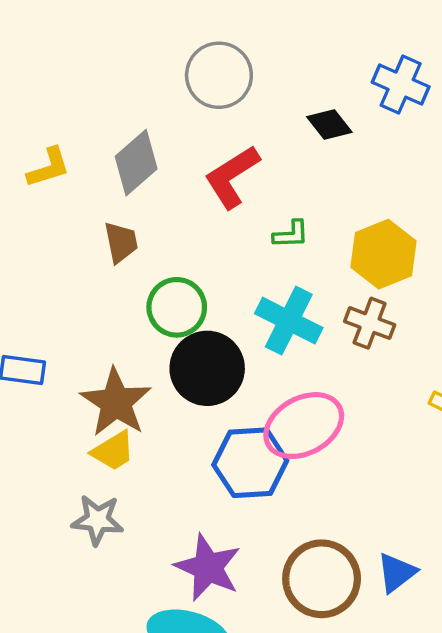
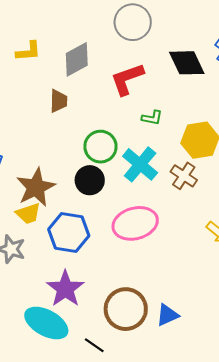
black diamond: (329, 125) -> (187, 63), size x1.5
green circle: (177, 307) -> (100, 147), moved
black circle: (207, 368) -> (90, 180), size x0.7
blue hexagon: (250, 463) -> (69, 232), moved

